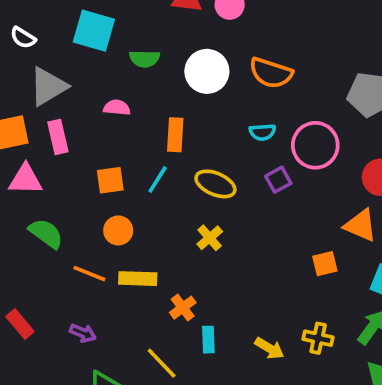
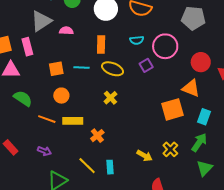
gray triangle: (48, 86) -> (41, 21), moved
pink semicircle: (117, 108) -> (66, 31), moved
orange rectangle: (175, 135) -> (101, 44), moved
cyan line: (158, 179) -> (81, 67), turned 63
orange square: (325, 264) -> (173, 109), size x1.6
yellow cross: (318, 338) -> (170, 149), turned 35
cyan rectangle: (208, 340) -> (110, 167), moved

